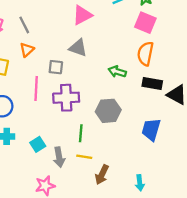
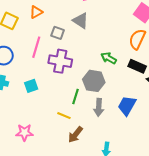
green arrow: (117, 72) -> (109, 58), moved
green line: (81, 133) -> (75, 96), moved
cyan square: (38, 144) -> (31, 86), moved
gray arrow: (59, 157) -> (99, 107), moved

